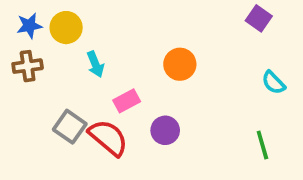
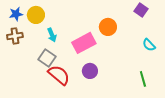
orange circle: (180, 64) -> (108, 27), moved
pink rectangle: (127, 101) -> (84, 43), moved, size x1.6
gray square: (70, 127) -> (47, 58), moved

